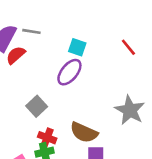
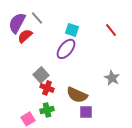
gray line: (31, 31) -> (37, 18), turned 40
gray star: (130, 110) -> (112, 78), size x0.7
red cross: (47, 138) -> (47, 88), moved

